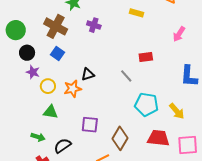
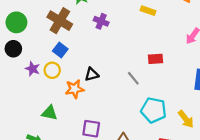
black circle: (27, 53) -> (13, 49), moved
yellow circle: (48, 86) -> (52, 70), moved

